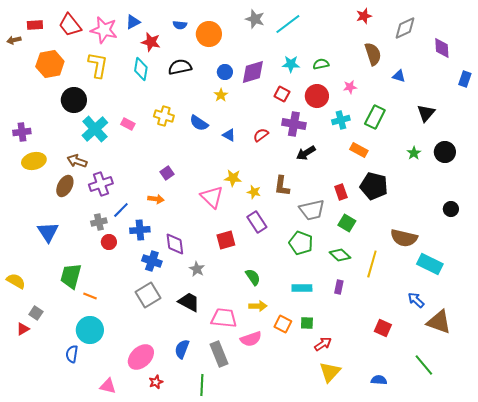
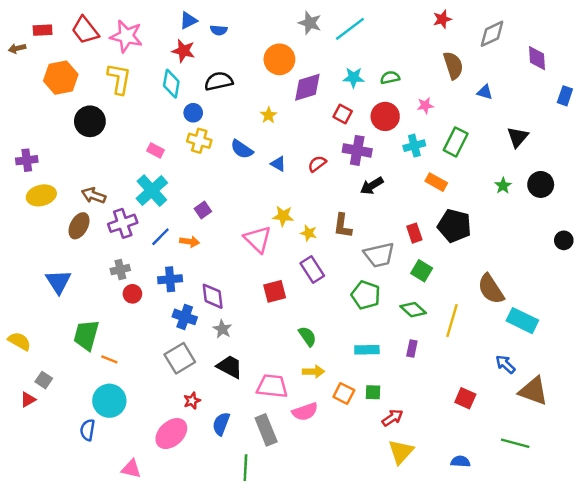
blue triangle: (133, 22) -> (188, 20), moved
orange circle: (209, 34) -> (279, 59), moved
blue circle: (225, 72) -> (193, 113), moved
cyan cross: (95, 129) -> (152, 191), moved
black circle: (451, 209) -> (564, 240), moved
blue line: (121, 210) -> (160, 237), moved
brown semicircle: (404, 238) -> (491, 289), turned 44
gray star: (197, 269) -> (222, 329), moved
green line: (424, 365) -> (515, 443), turned -35
red star: (156, 382) -> (192, 401), moved

